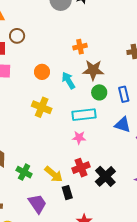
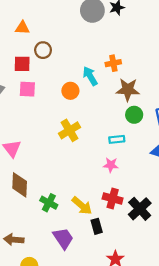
cyan arrow: (68, 80) -> (90, 76), moved
yellow cross: (42, 107) -> (70, 130), turned 36
cyan rectangle: (84, 115) -> (117, 139), size x0.6
red cross: (81, 168) -> (113, 199), turned 36

